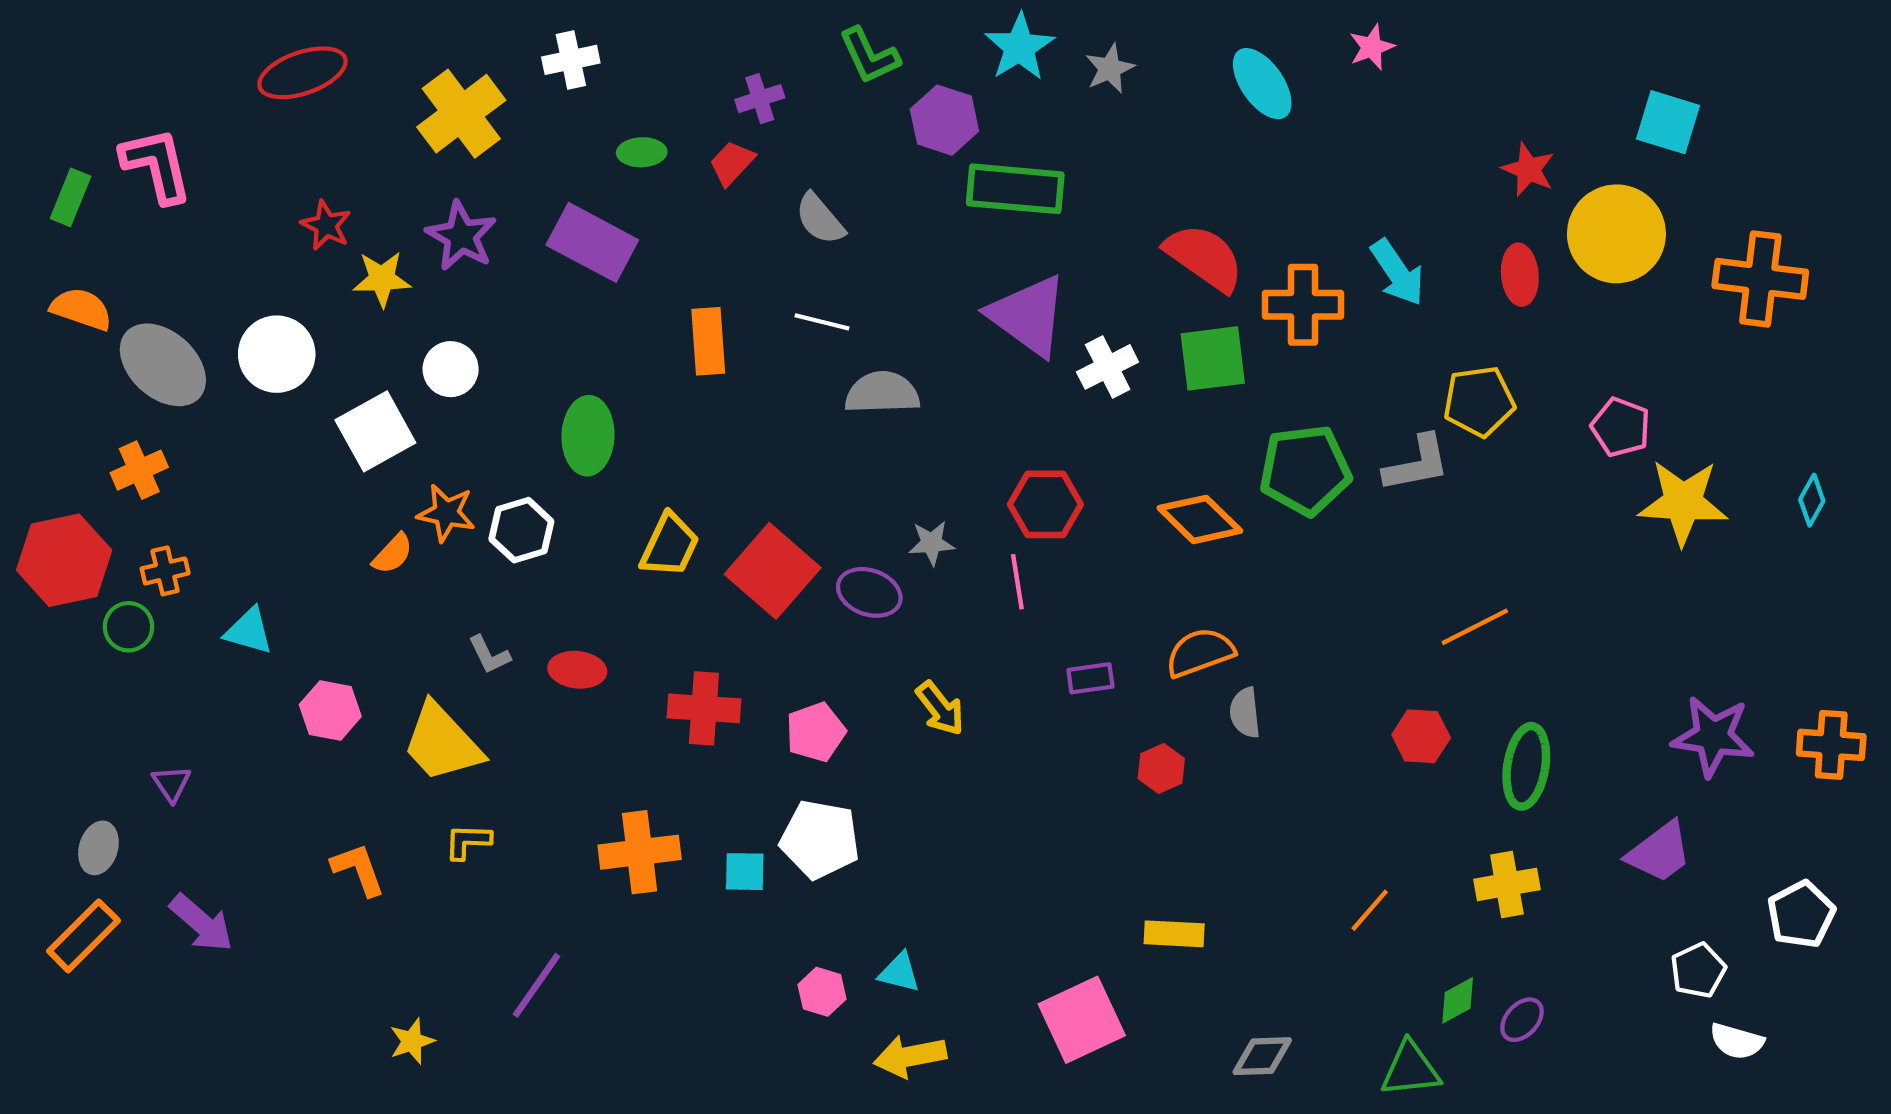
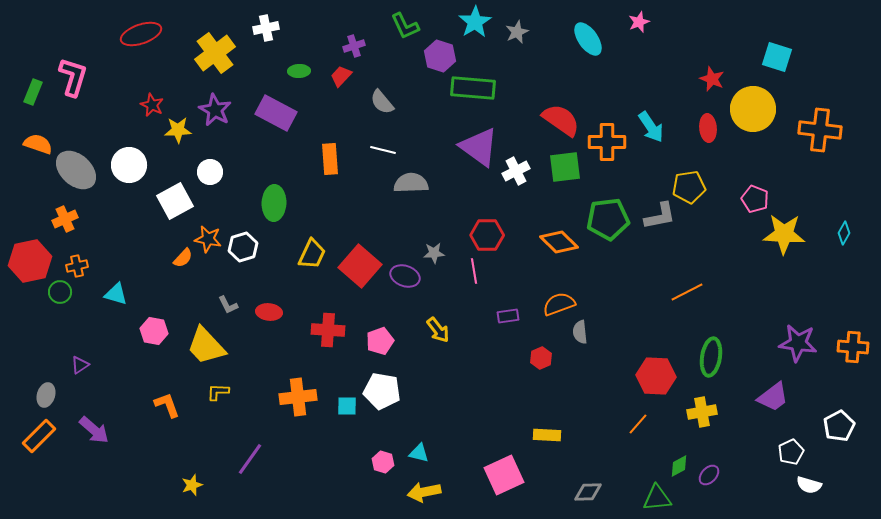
pink L-shape: (156, 165) -> (73, 77), turned 30
red hexagon: (1421, 736) -> (656, 376), moved, size x1.5
purple triangle: (171, 784) -> (80, 365), turned 30

